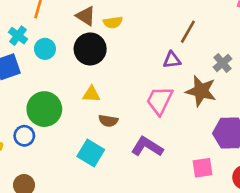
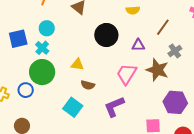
yellow semicircle: (113, 22) -> (133, 10), moved
brown line: (188, 32) -> (163, 27), moved
cyan cross: (18, 36) -> (42, 48), moved
black circle: (90, 49) -> (106, 35), moved
purple L-shape: (147, 147) -> (114, 107), turned -60

